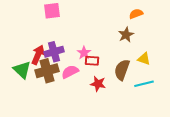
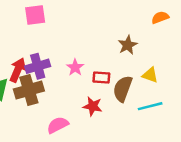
orange semicircle: (136, 14) -> (160, 18), moved
red rectangle: (92, 61) -> (101, 77), moved
pink semicircle: (70, 72) -> (58, 125), moved

